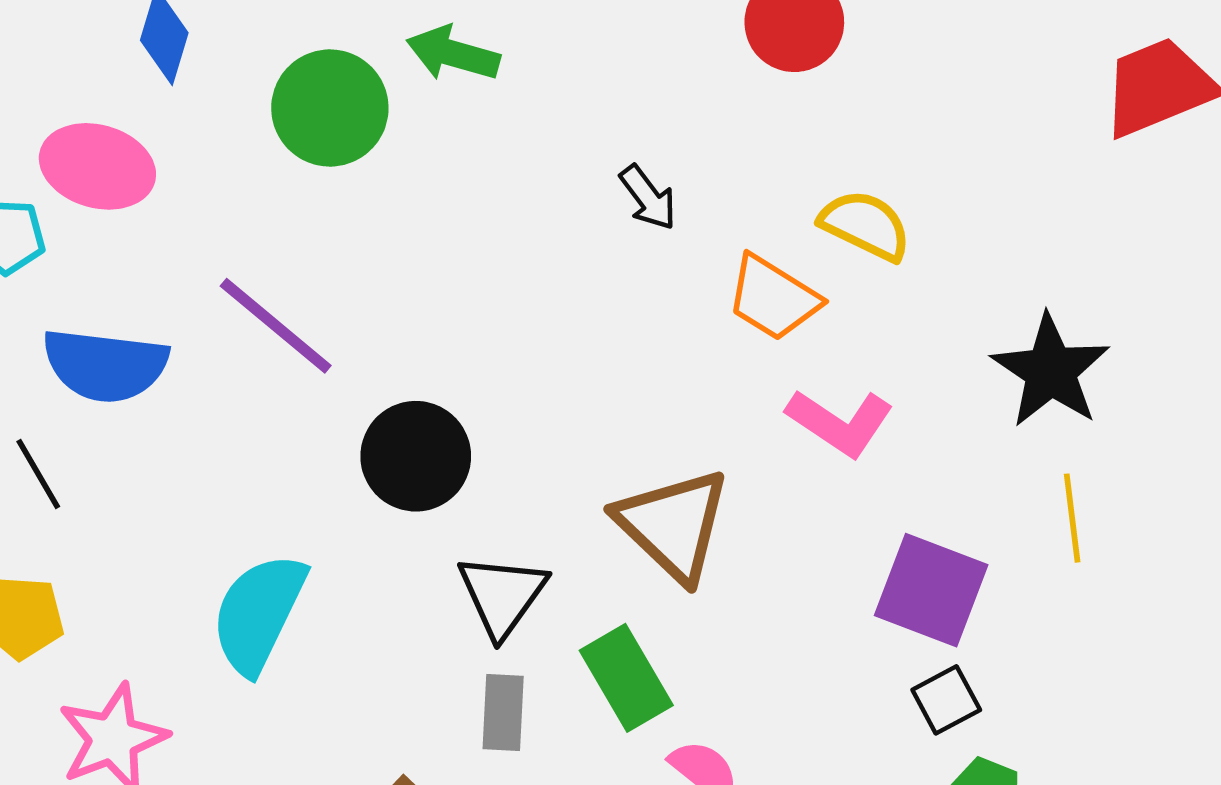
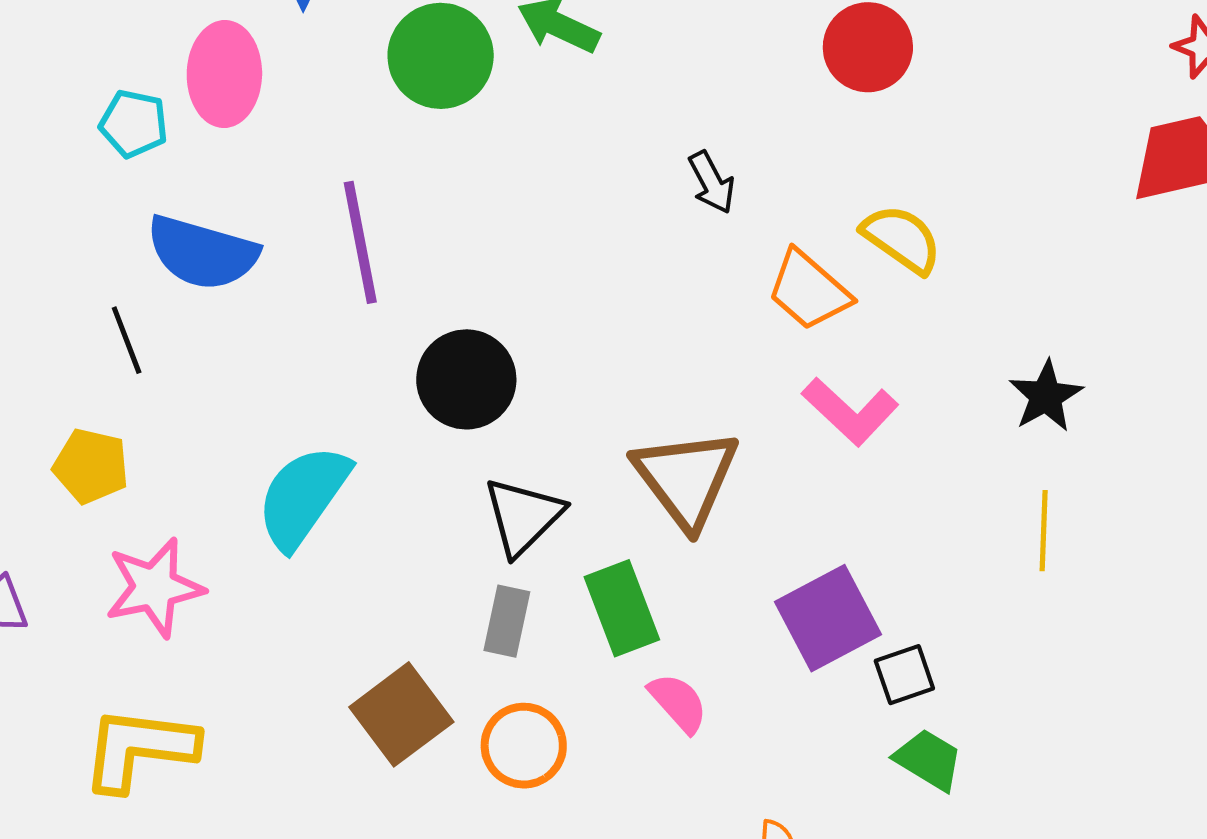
pink ellipse: (97, 166) -> (224, 74), turned 66
purple line: (276, 326) -> (360, 242), turned 30
black star: (1051, 371) -> (1046, 396), size x0.7
purple square: (931, 590) -> (828, 618), moved, turned 32

